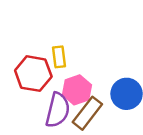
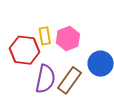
pink hexagon: (77, 90) -> (68, 38), moved

